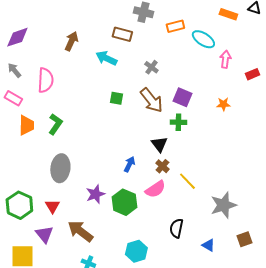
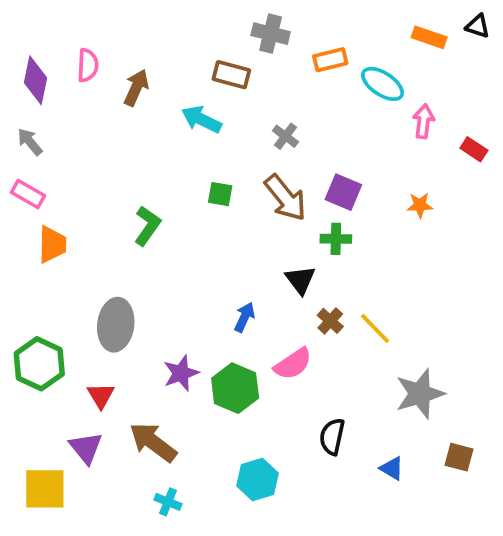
purple diamond: (17, 37) -> (35, 80), turned -60
red rectangle: (252, 74) -> (474, 149), turned 56
pink semicircle: (45, 80) -> (88, 65), moved, size x0.7
green L-shape: (55, 124) -> (147, 226), moved
brown cross: (162, 166) -> (330, 321), moved
yellow line: (187, 181) -> (375, 328), moved
green hexagon: (19, 205) -> (39, 364), moved
brown square: (244, 239) -> (459, 457), turned 35

